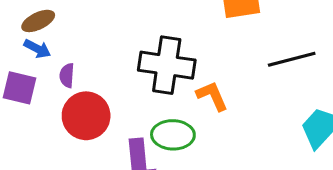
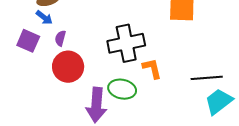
black line: (292, 59) -> (207, 78), moved
black cross: (167, 65) -> (126, 43), turned -30

